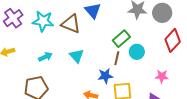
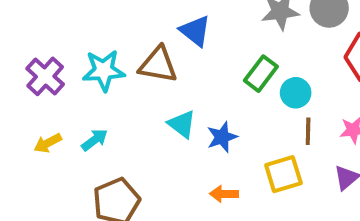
cyan arrow: (45, 57) -> (95, 140), moved
brown line: (117, 58) -> (308, 131), moved
blue star: (105, 76) -> (222, 137), moved

